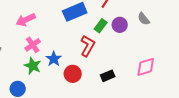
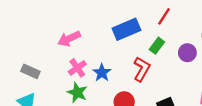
purple circle: (120, 25) -> (187, 53), moved
blue star: (54, 59) -> (102, 73), moved

